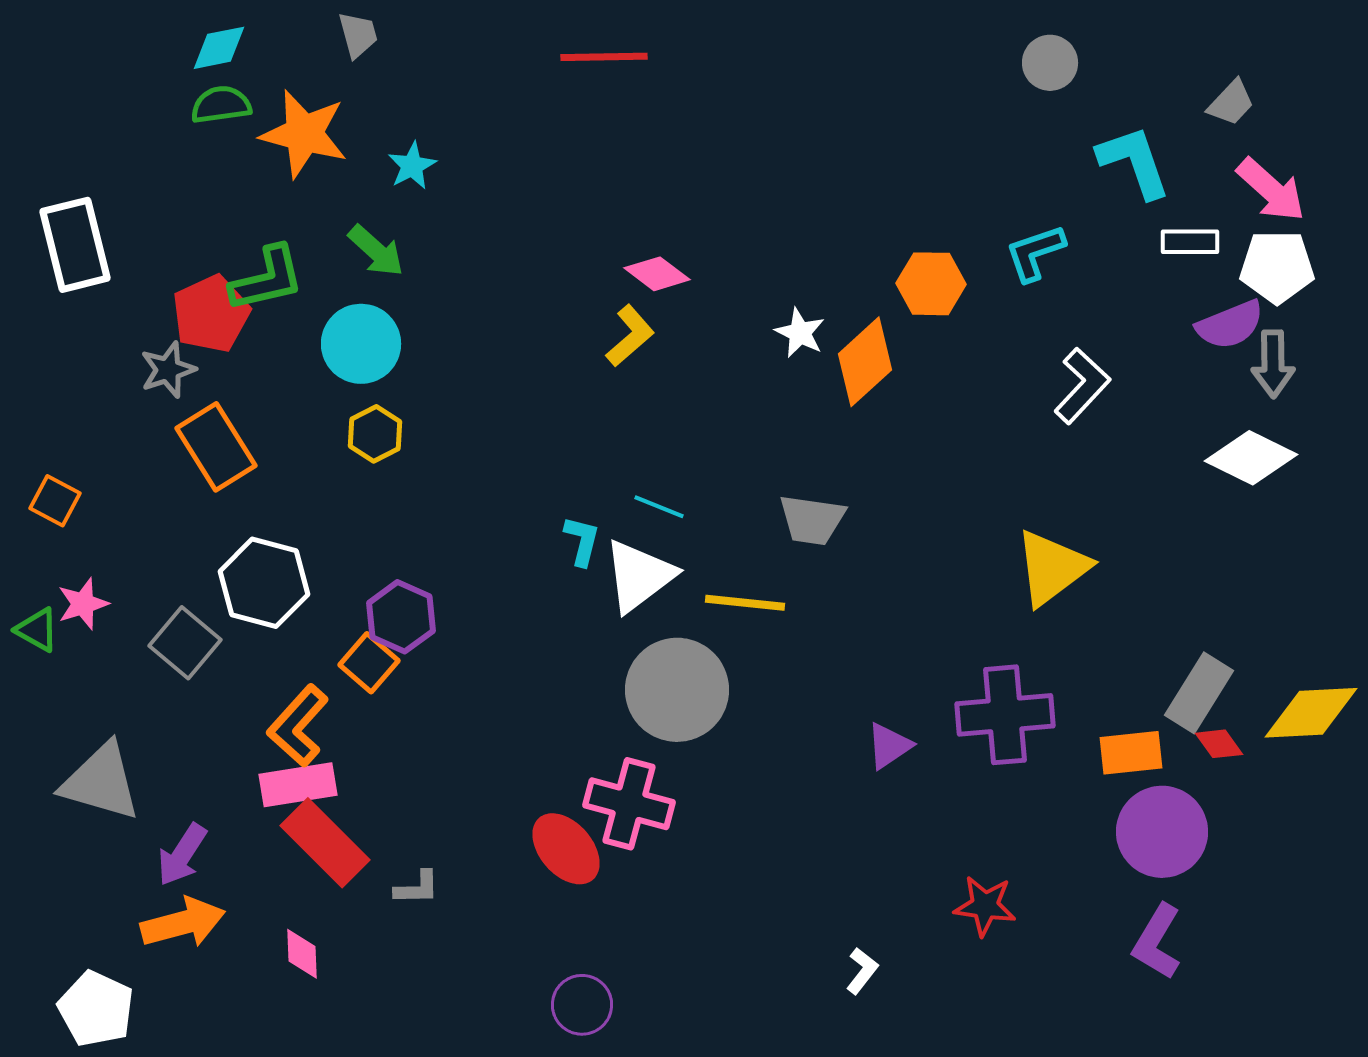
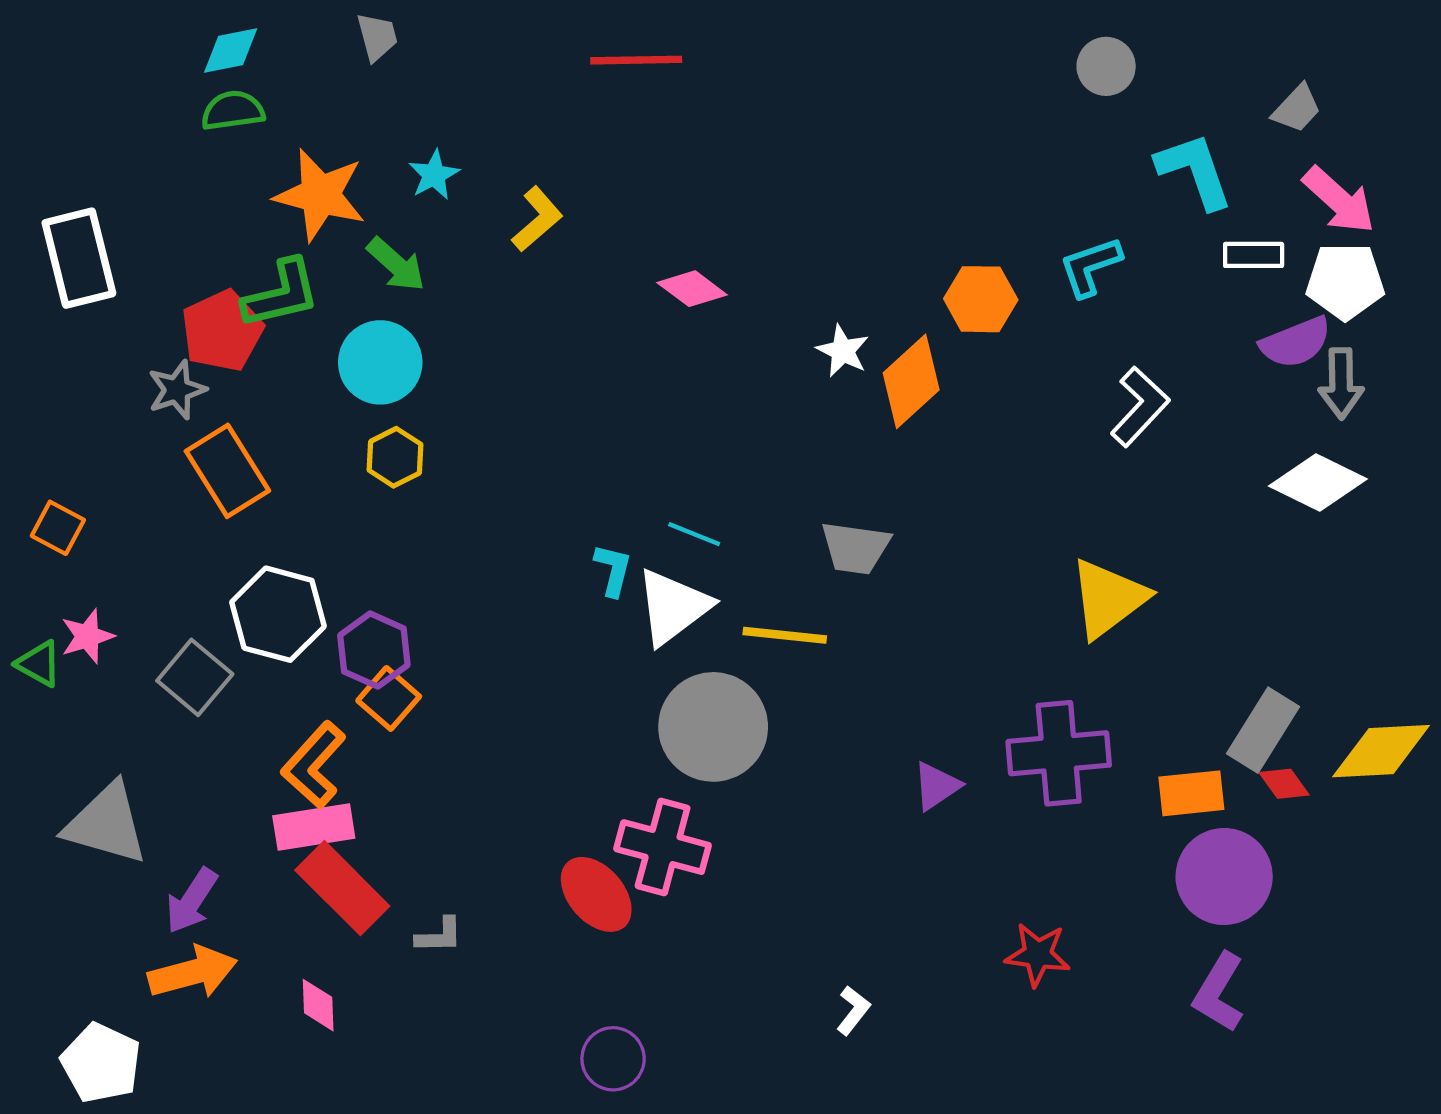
orange star: (304, 134) -> (320, 195), moved
yellow L-shape: (630, 336) -> (537, 219), moved
purple hexagon: (401, 617) -> (374, 650), moved
white L-shape: (862, 971) -> (853, 1010), moved

